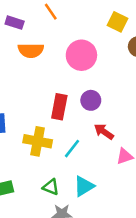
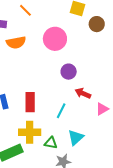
red rectangle: (59, 107) -> (30, 102), moved
yellow cross: (38, 141) -> (30, 132), moved

